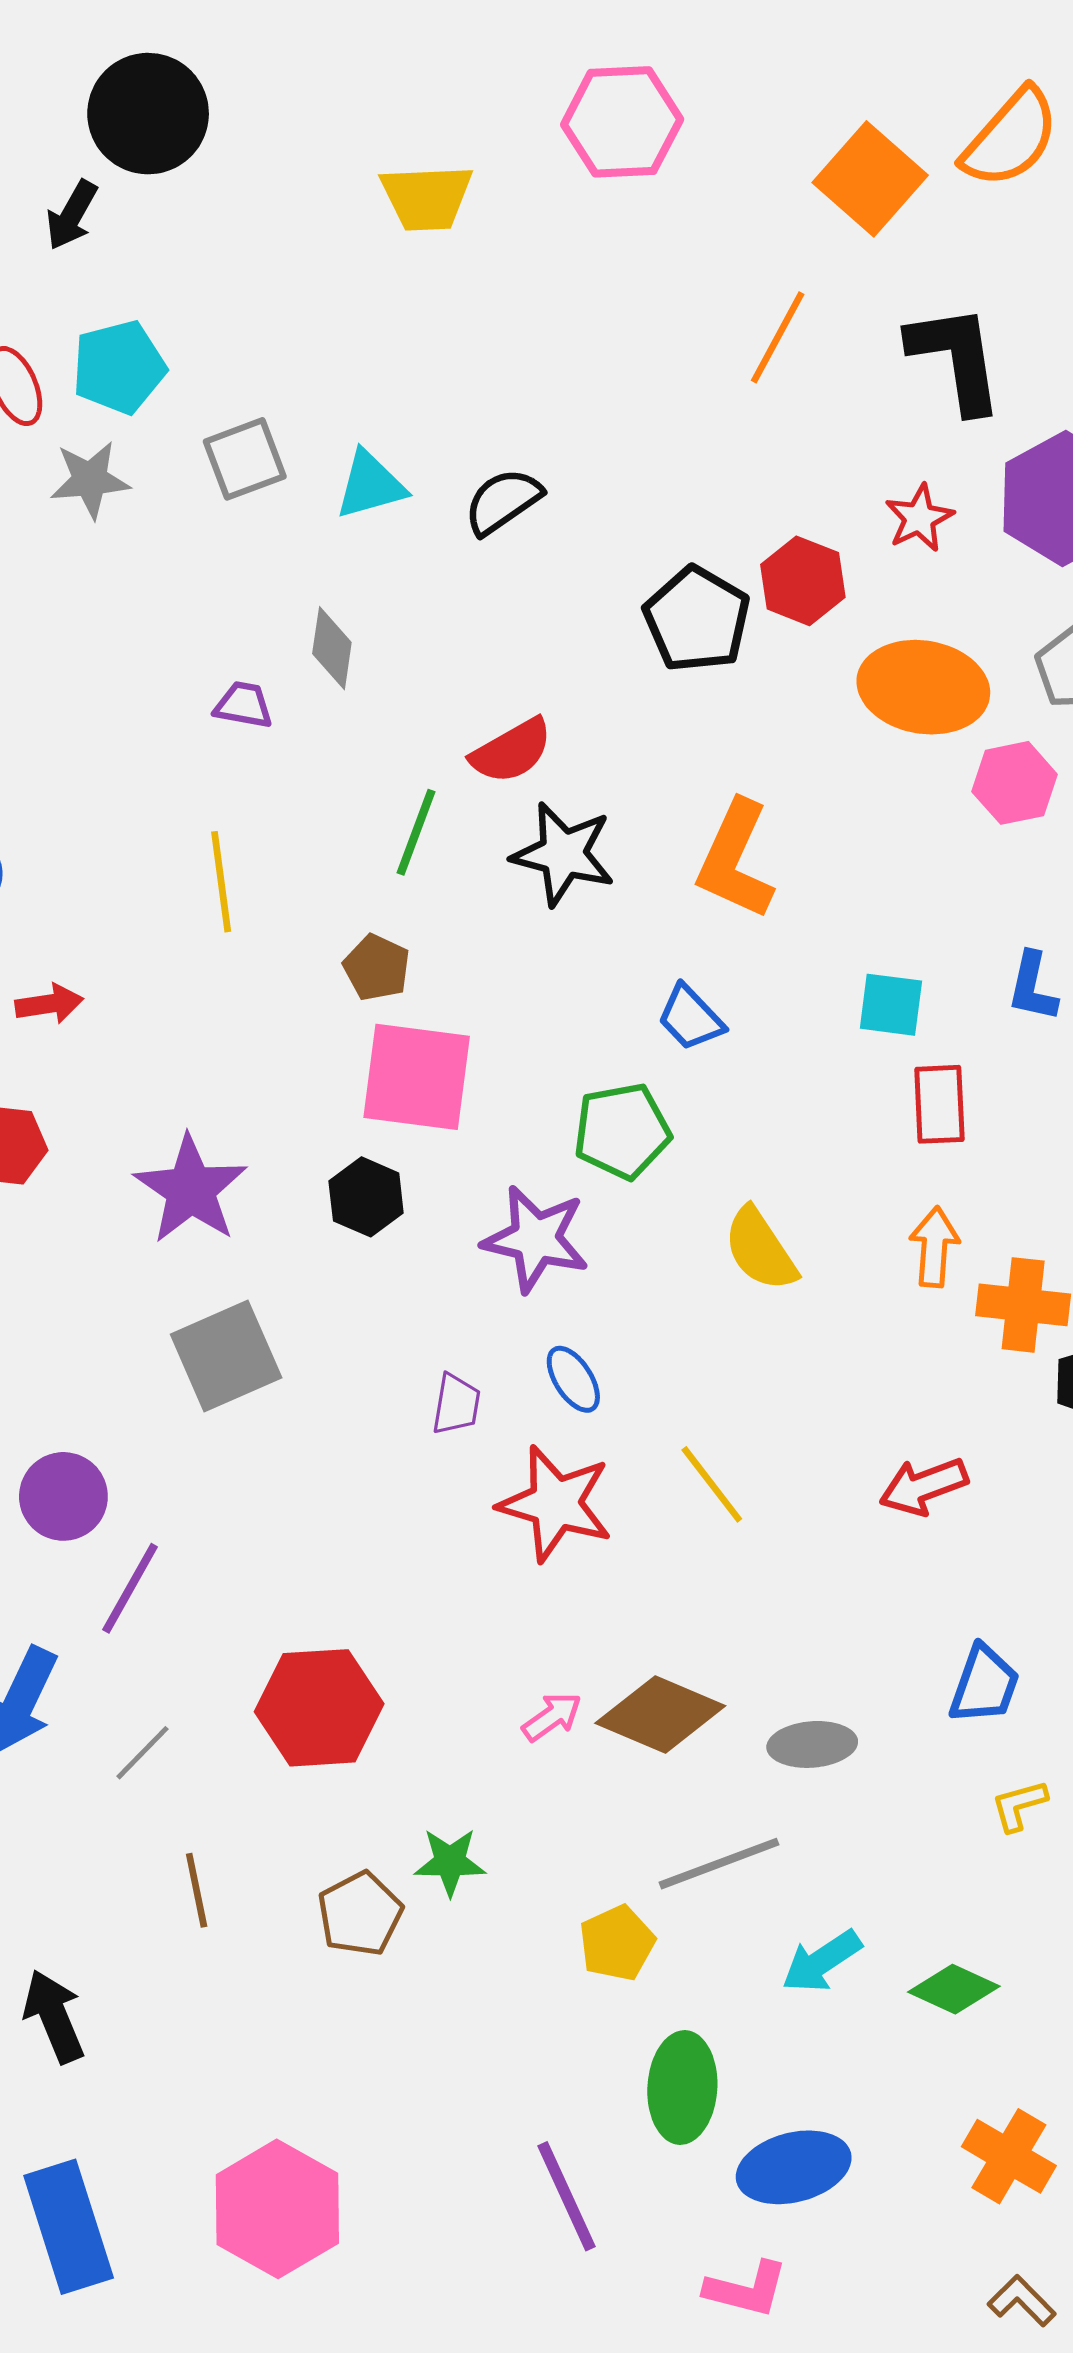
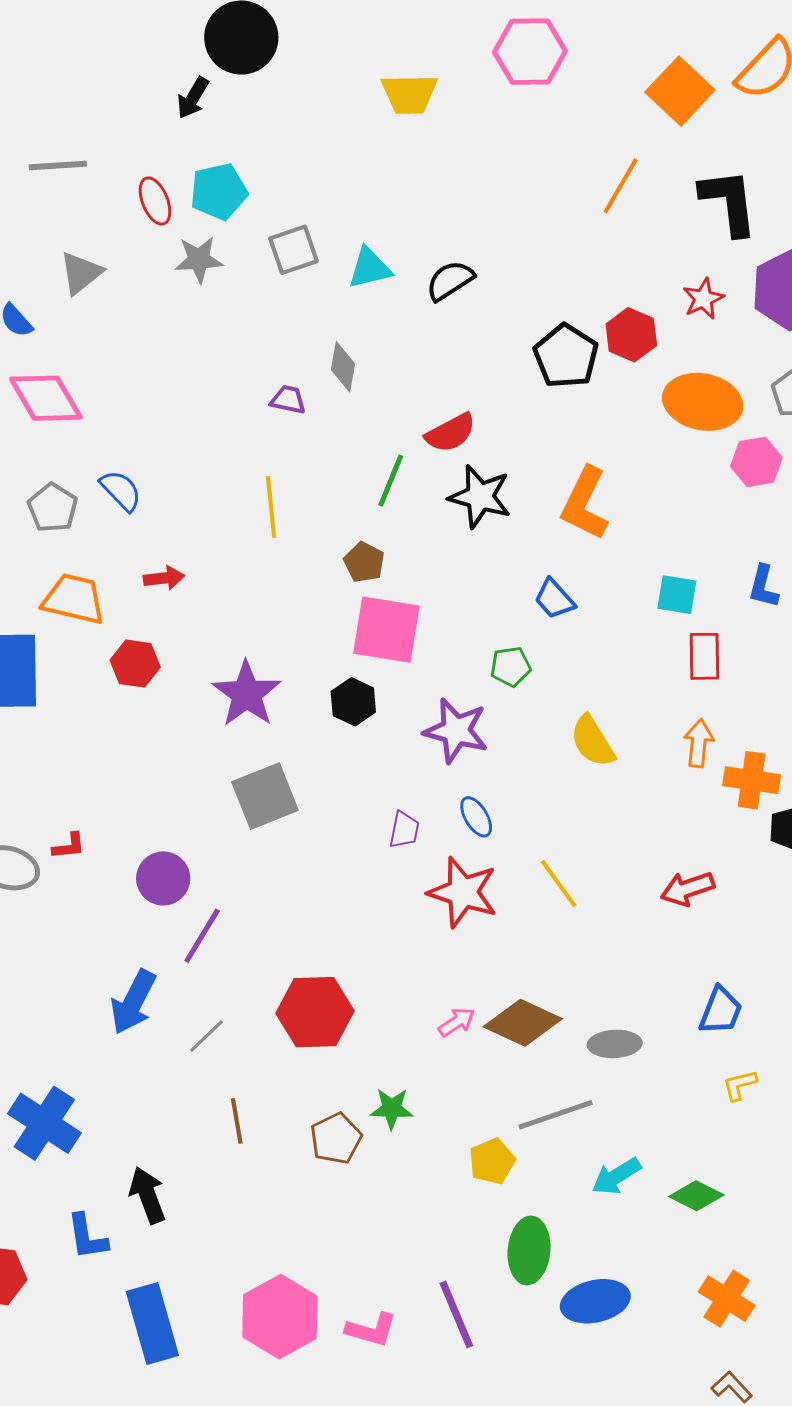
green pentagon: (622, 1131) -> (511, 667), size x0.7
pink L-shape: (746, 2289) -> (371, 1330), moved

